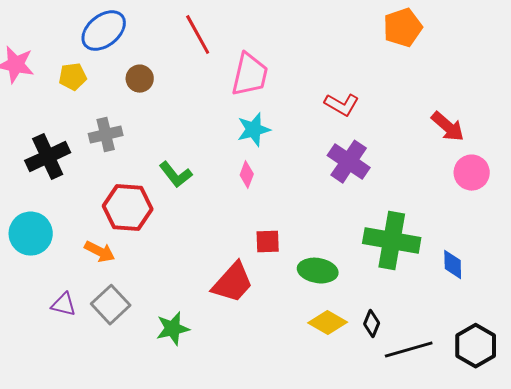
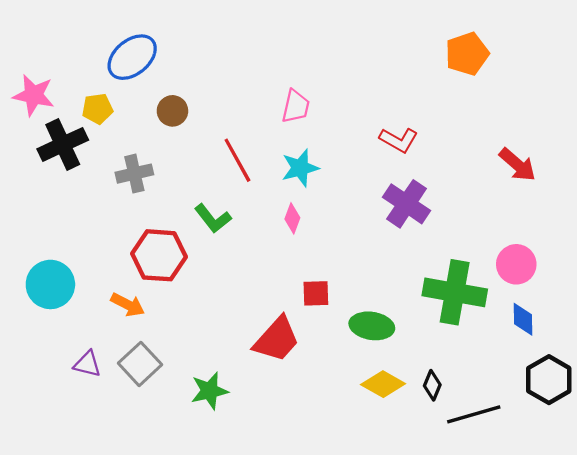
red line: (198, 35) -> (237, 160), moved
pink trapezoid: (250, 75) -> (296, 106), size x0.7
black cross: (48, 157) -> (63, 144), moved
pink circle: (472, 173) -> (516, 264), moved
black hexagon: (476, 346) -> (549, 380), moved

